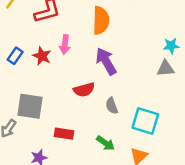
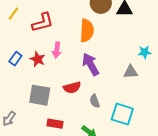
gray triangle: (166, 68) -> (131, 72), moved
gray square: (30, 106) -> (40, 95), moved

